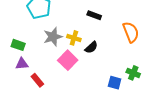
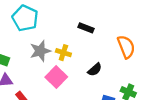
black semicircle: (91, 47) -> (95, 70), moved

